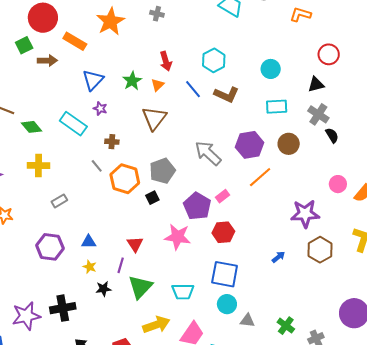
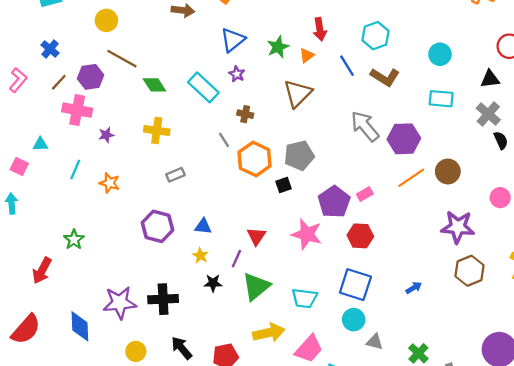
brown circle: (289, 144) -> (448, 171), moved
gray arrow: (208, 153) -> (365, 126), moved
blue arrow: (278, 257) -> (414, 288), moved

